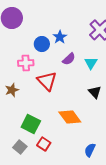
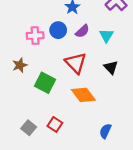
blue circle: (42, 44) -> (58, 30), moved
red triangle: (47, 81) -> (76, 63), moved
green square: (31, 124) -> (45, 83), moved

